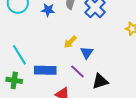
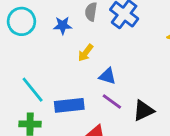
yellow arrow: (70, 42) -> (86, 53), moved
blue triangle: (87, 53) -> (107, 76), moved, turned -40

